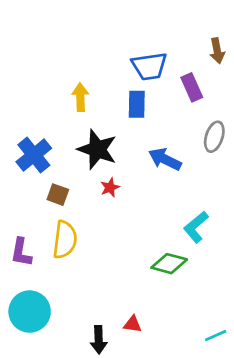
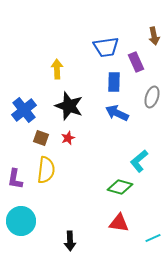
blue rectangle: (137, 104) -> (114, 82), moved
red star: (110, 187) -> (68, 138), moved
red triangle: (133, 324) -> (119, 223), moved, size x1.5

